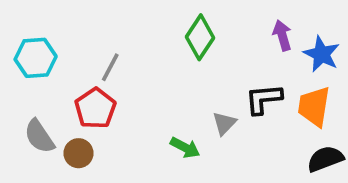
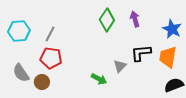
purple arrow: (282, 35) -> (135, 19), moved
gray line: (110, 67) -> (50, 34), moved
red pentagon: (95, 108) -> (51, 58), turned -30

